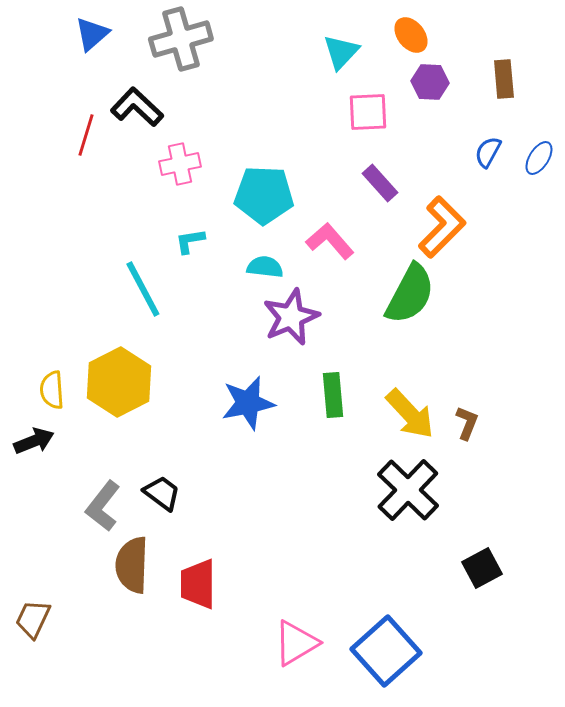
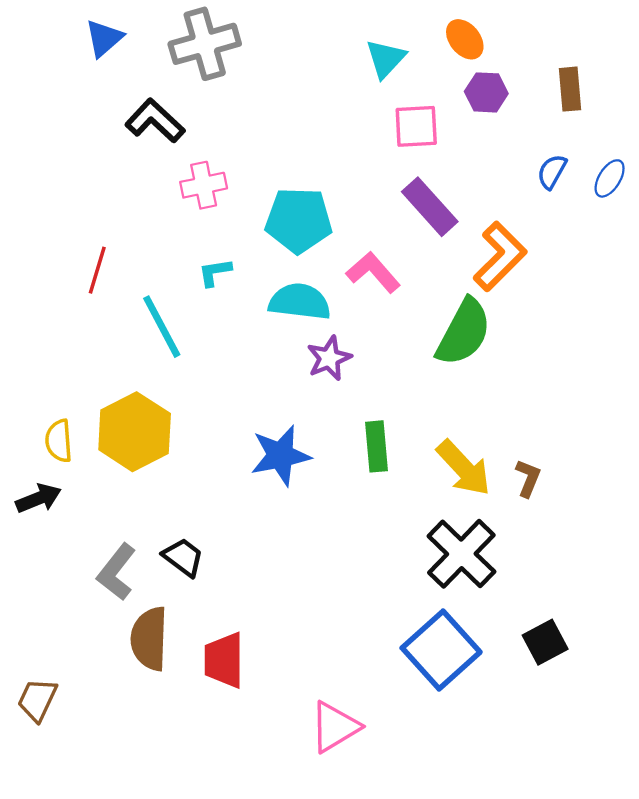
red line: (86, 135) -> (97, 270), moved
purple rectangle: (380, 183) -> (430, 207), size x1.4
cyan semicircle: (265, 267) -> (300, 302), size x1.5
purple star: (291, 317) -> (329, 358), size x0.7
blue square: (386, 651) -> (441, 650), moved

